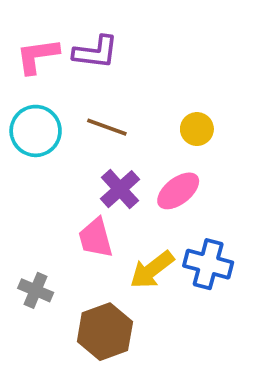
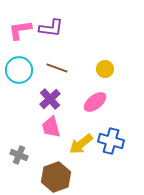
purple cross: (120, 189) -> (50, 99), moved

